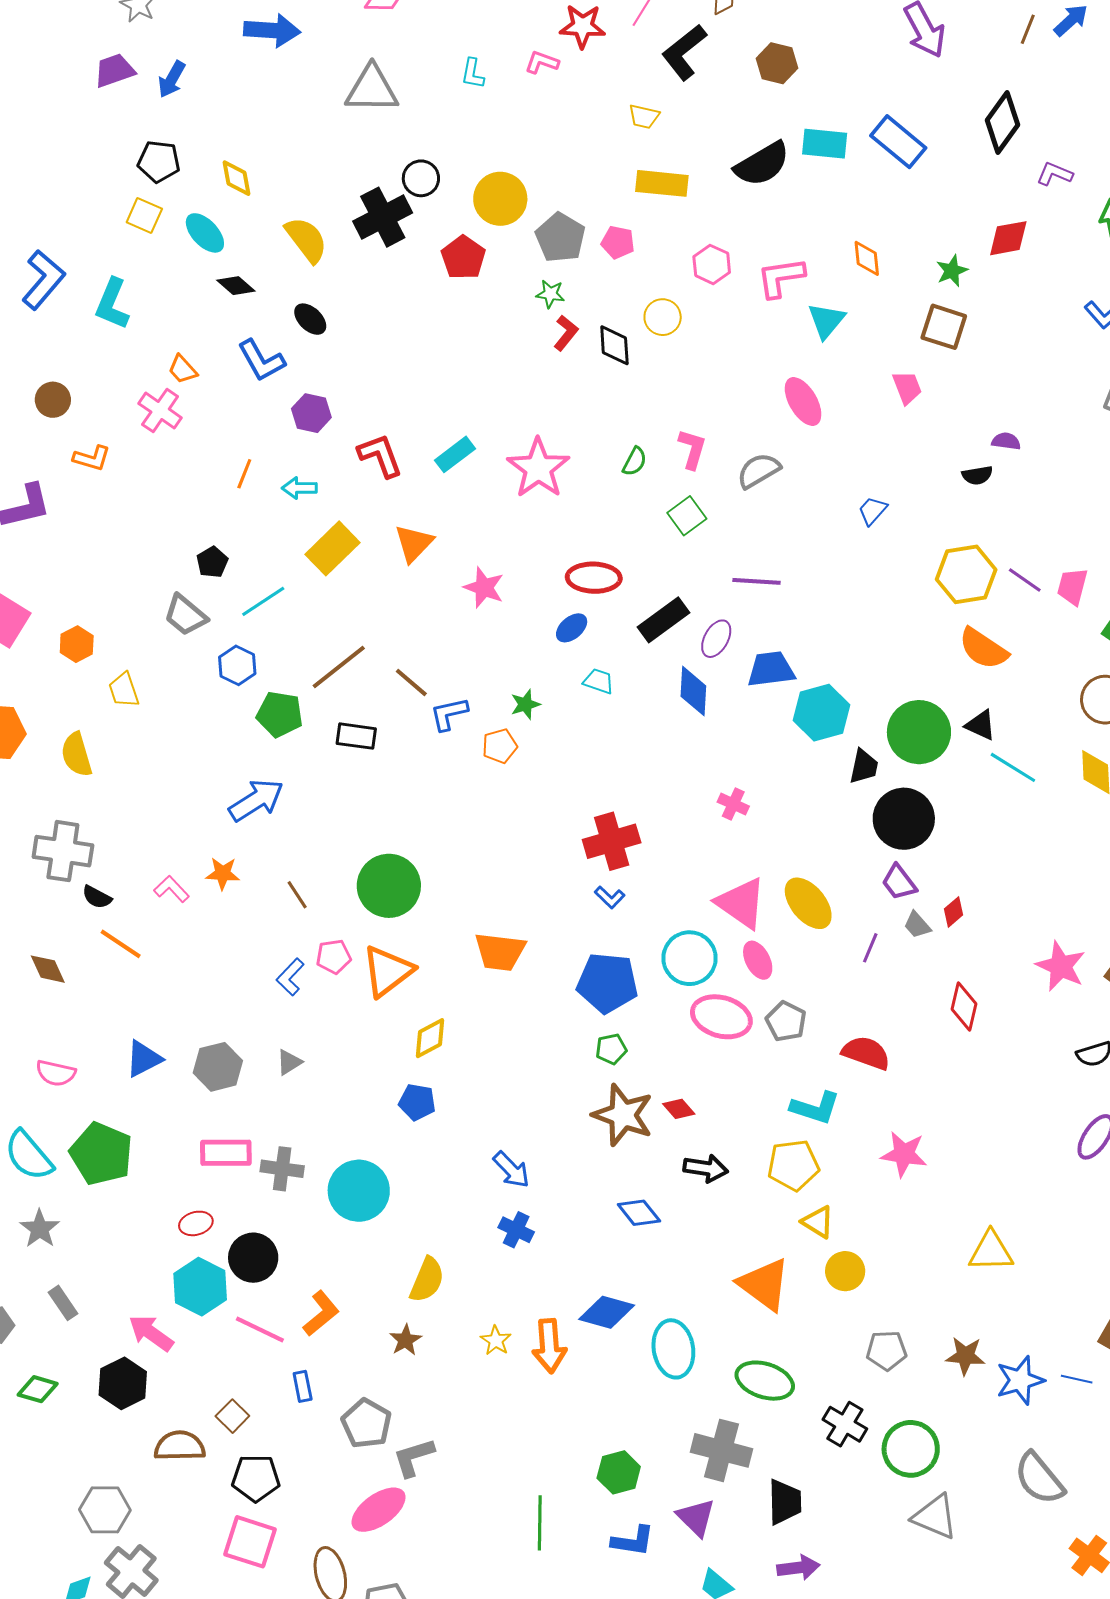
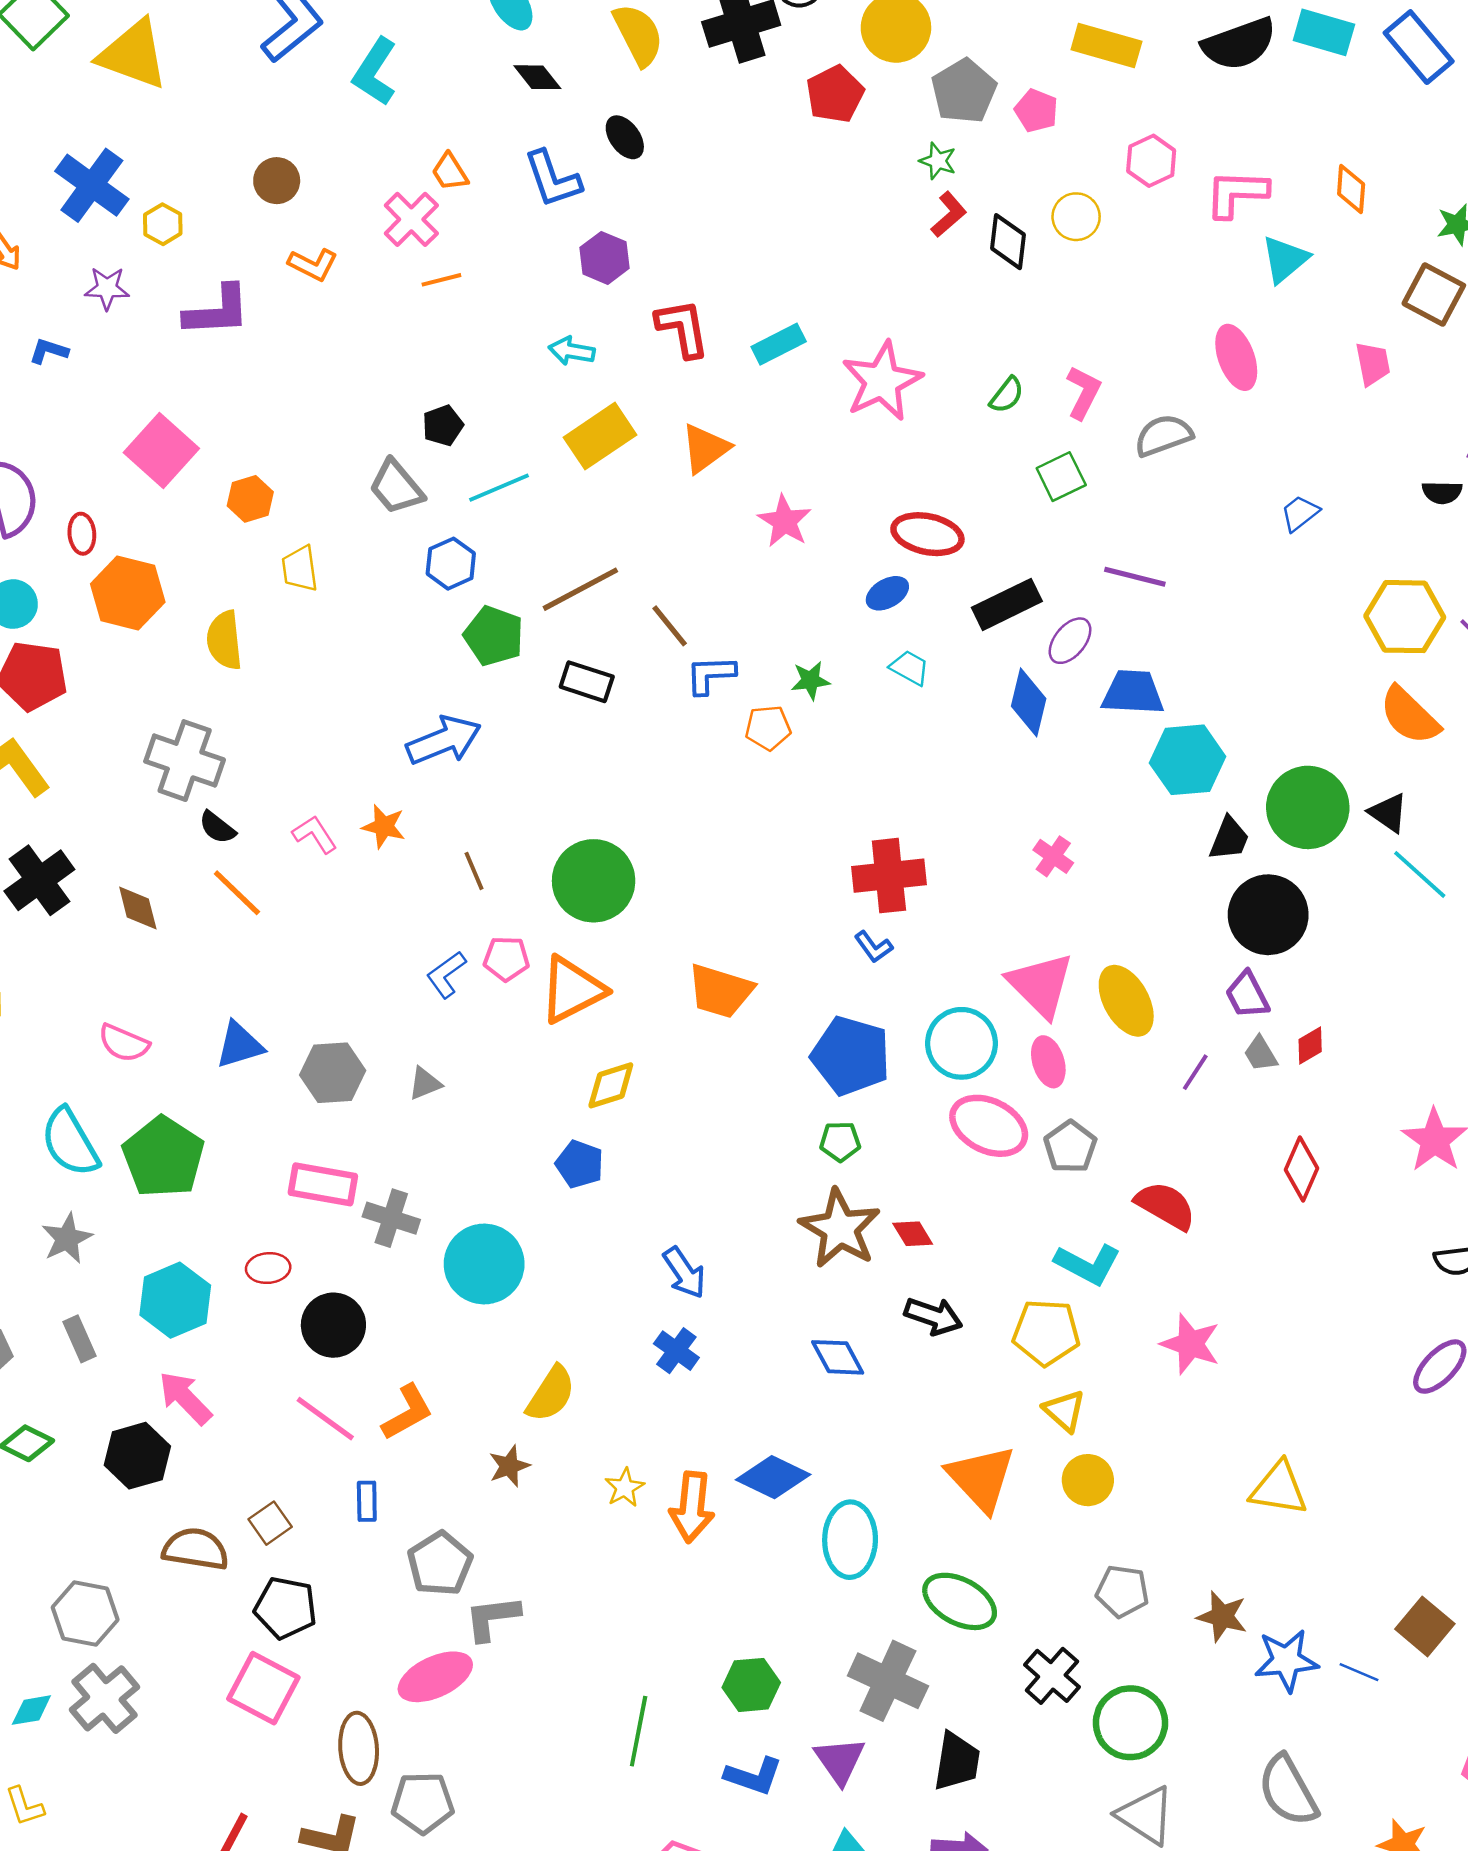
orange line: (244, 474) -> (441, 280), moved, turned 44
cyan hexagon: (200, 1287) -> (175, 1300), moved

